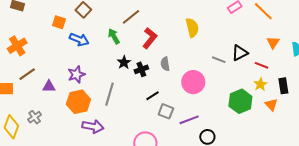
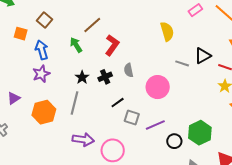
yellow semicircle: (192, 28) -> (167, 31), moved
blue arrow: (79, 39) -> (42, 50), turned -126
black star: (124, 62) -> (82, 77), moved
purple star: (76, 74) -> (41, 74), moved
purple triangle: (49, 86) -> (14, 98), turned -32
green hexagon: (240, 101) -> (200, 133), moved
purple arrow: (93, 126) -> (83, 140), moved

